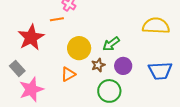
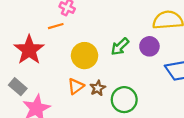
brown star: (98, 65) -> (98, 88), moved
purple circle: (123, 66) -> (149, 46), moved

